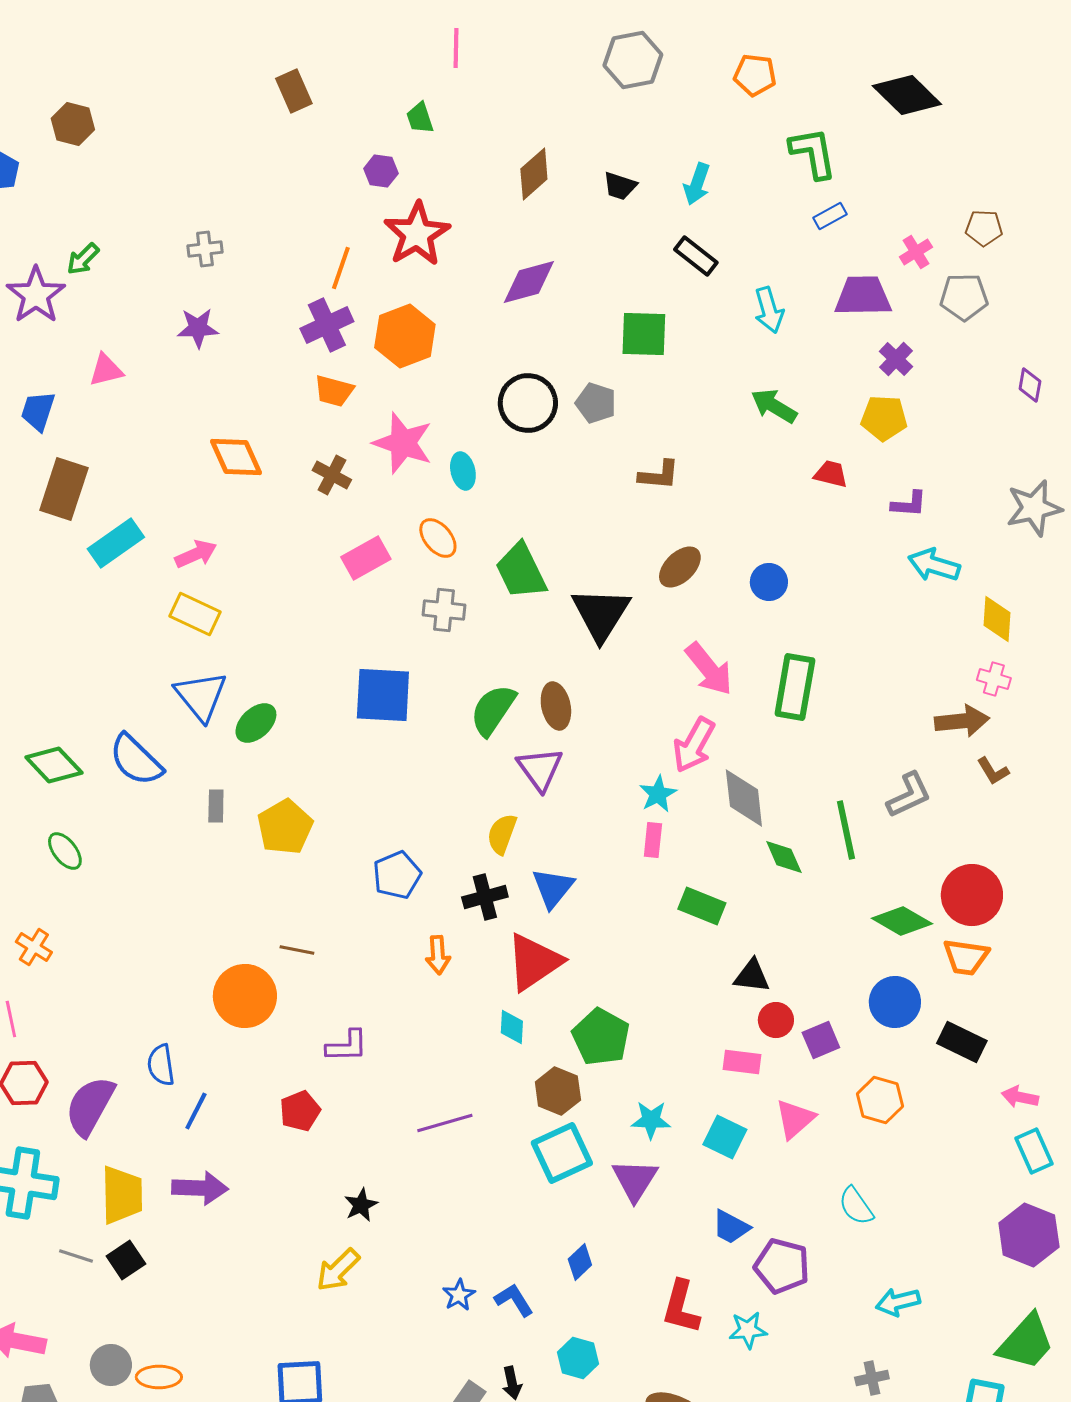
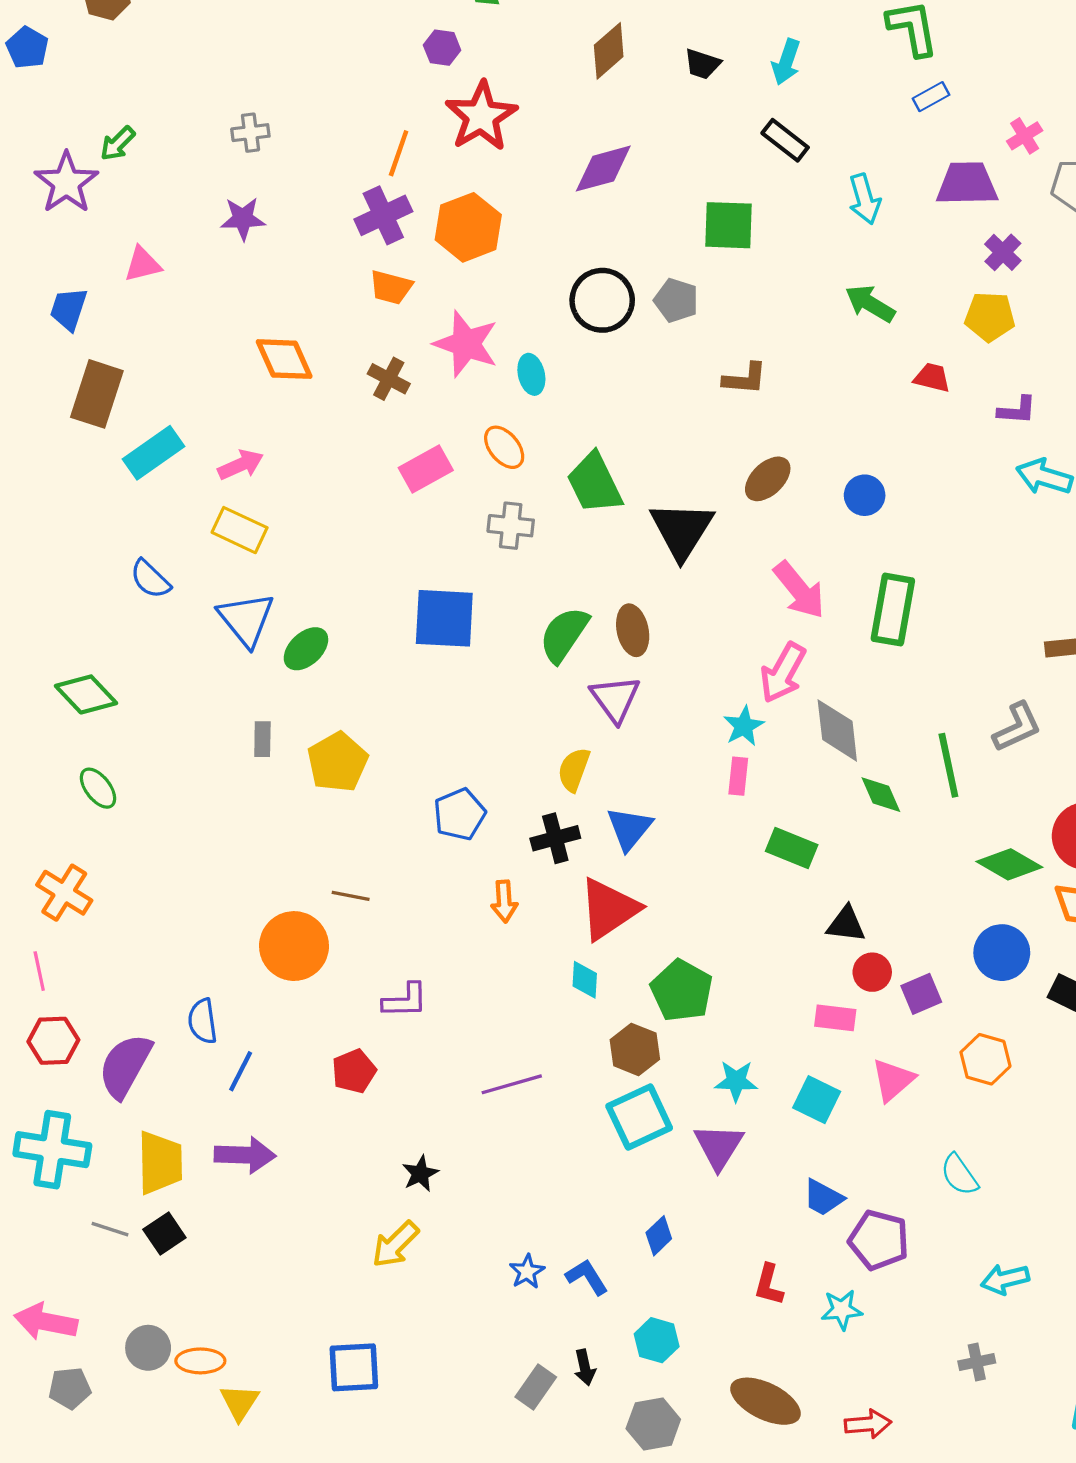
blue semicircle: (136, 760) -> (150, 579), moved, size x0.7
orange cross: (34, 947) -> (64, 893), size x1.4
red L-shape: (681, 1307) -> (769, 1285), size x0.7

